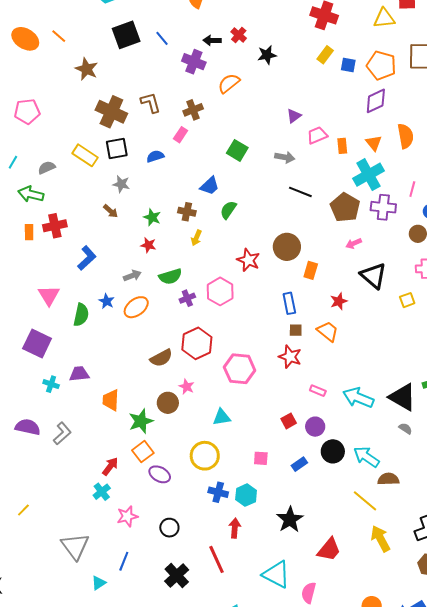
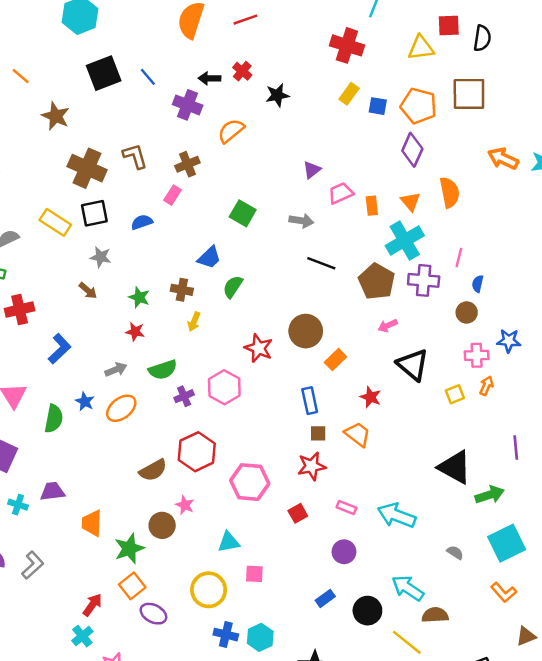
purple diamond: (376, 101) -> (412, 150), turned -40
orange rectangle: (311, 270) -> (335, 360), turned 30
red star: (339, 301) -> (371, 397), turned -30
red star: (290, 357) -> (312, 466), turned -30
black triangle: (403, 397) -> (455, 467), moved
red square: (289, 421) -> (298, 513), moved
black circle: (333, 451) -> (367, 611), moved
pink square: (261, 458) -> (254, 574), moved

